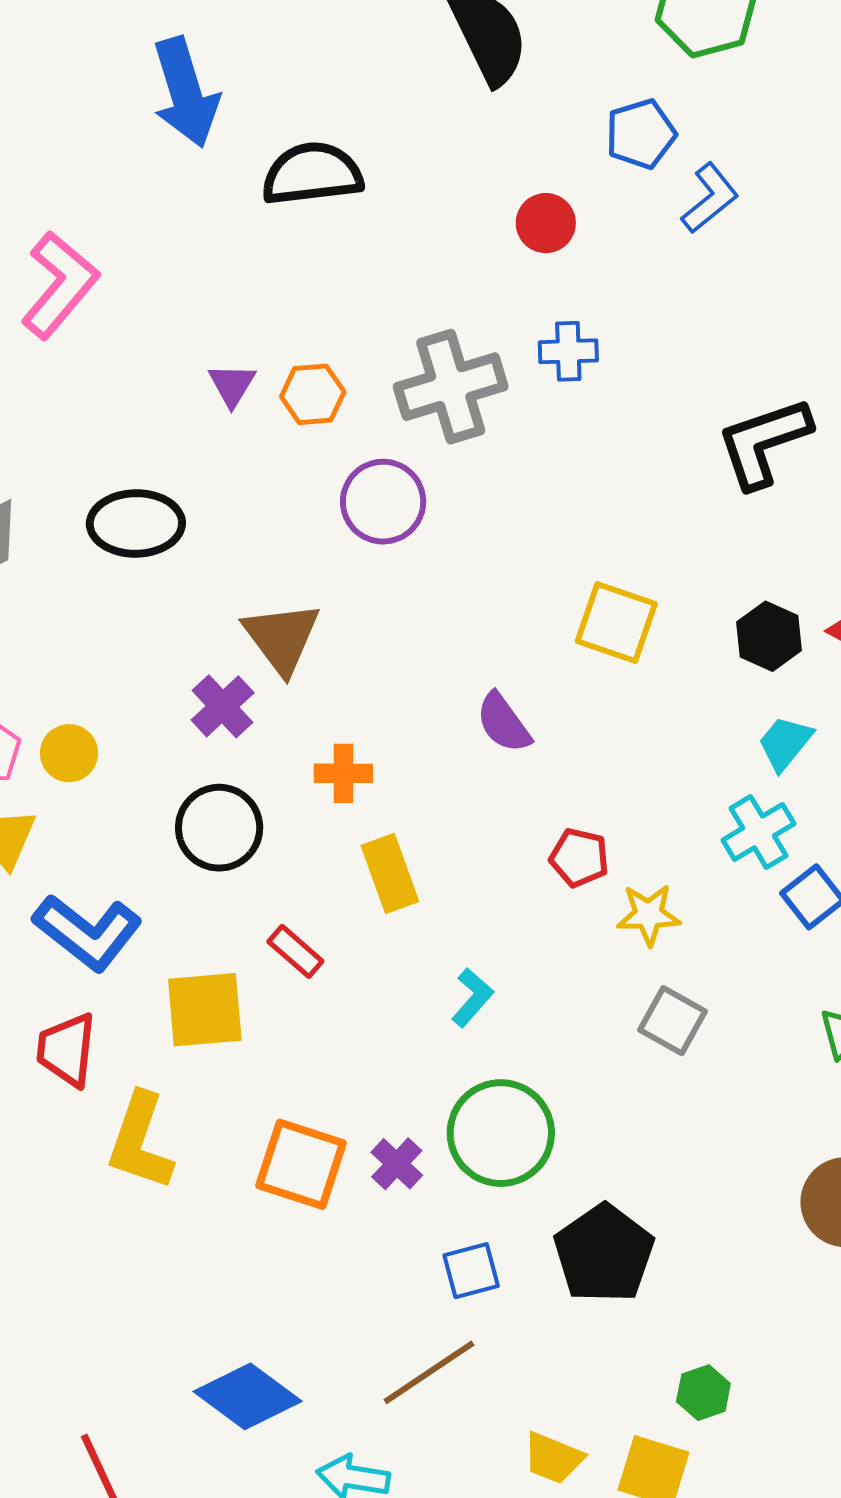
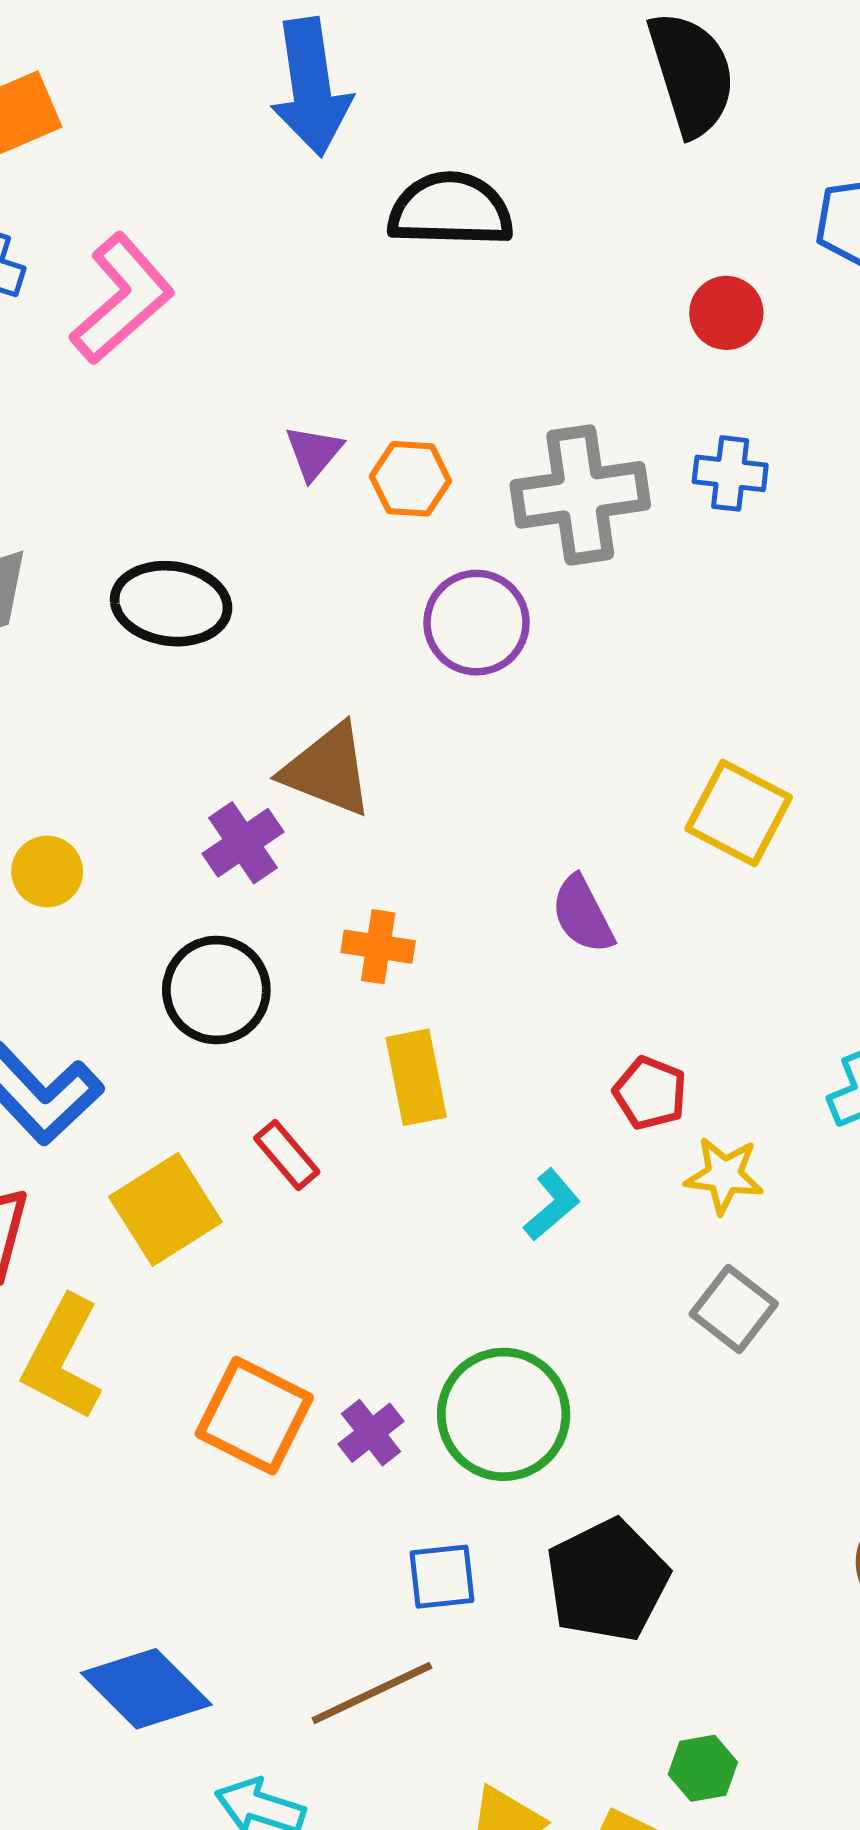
brown triangle: (282, 638) -> (328, 770), turned -40
cyan L-shape: (472, 997) -> (552, 1205), moved
yellow square: (205, 1010) -> (165, 1209), turned -36

